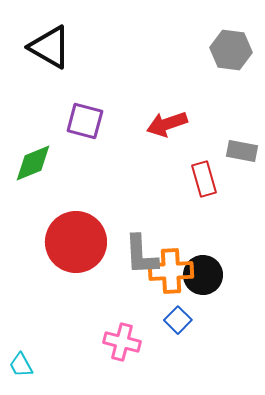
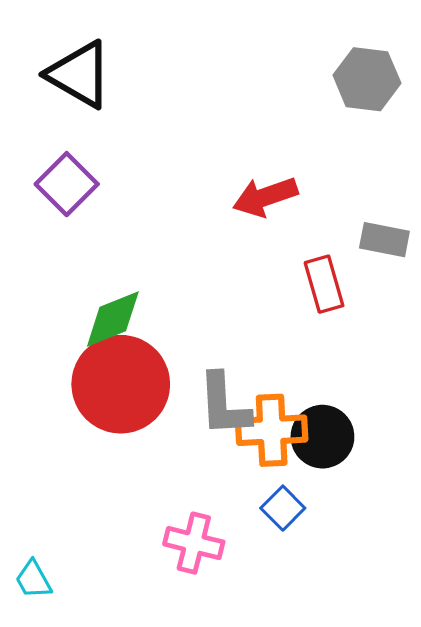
purple square: (85, 121) -> (67, 184), moved, turned 30
green diamond: (33, 163) -> (113, 319), moved

